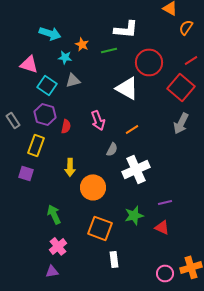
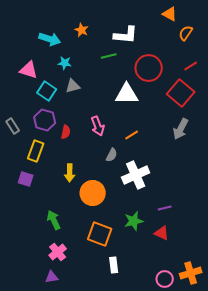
orange star: (82, 44) -> (82, 30), moved
white triangle: (127, 88) -> (127, 94), turned -30

